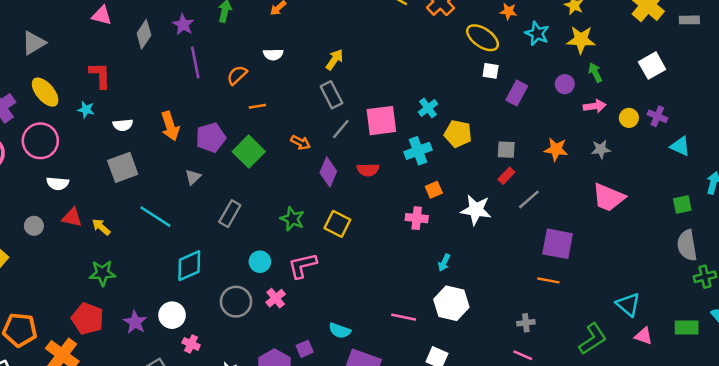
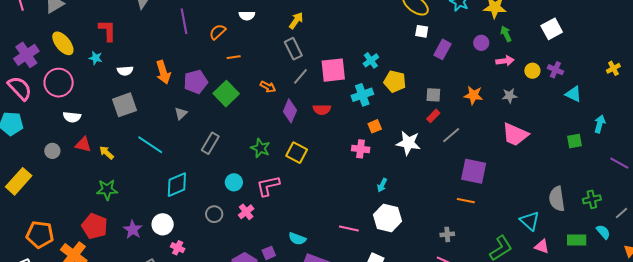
gray semicircle: (687, 245) -> (557, 199), moved
gray circle: (236, 302) -> (214, 214), size x0.7

